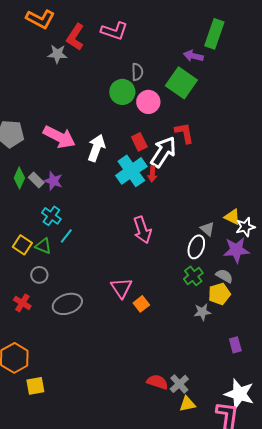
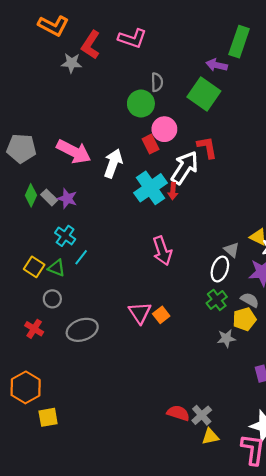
pink circle: (148, 102) -> (164, 129), moved
red rectangle: (139, 142) -> (151, 144), moved
orange square: (141, 304) -> (161, 315), moved

